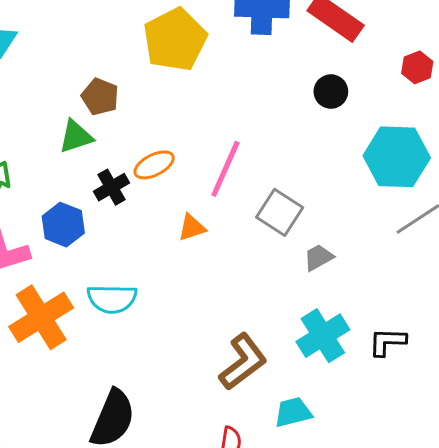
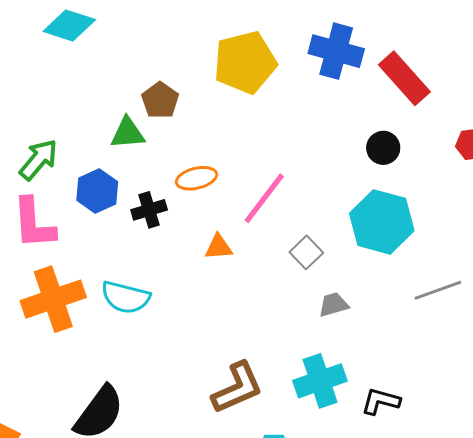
cyan hexagon: (397, 157) -> (382, 222), moved
black cross: (112, 187) -> (149, 210), moved
gray square: (280, 212) -> (306, 252), size x0.7
blue hexagon: (63, 225) -> (97, 191), moved

